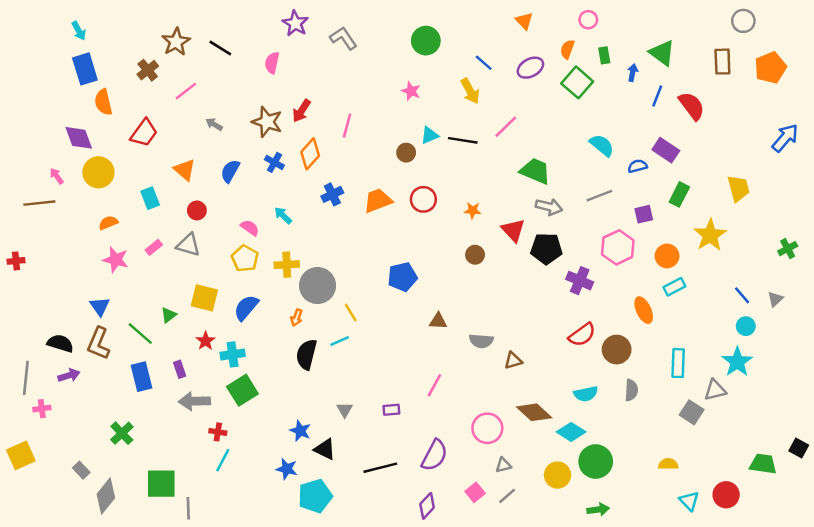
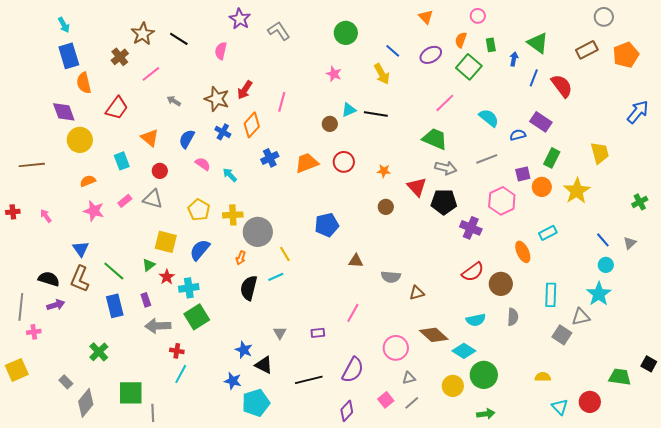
brown rectangle: (722, 62) -> (587, 50), turned 65
pink line: (506, 127) -> (445, 103), moved
pink arrow: (57, 176) -> (46, 216), moved
pink semicircle: (250, 228) -> (203, 164), moved
orange circle: (667, 256) -> (542, 187), moved
green triangle: (169, 315) -> (149, 265), moved

